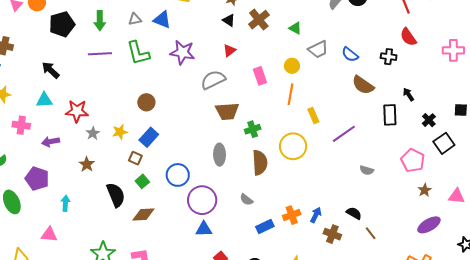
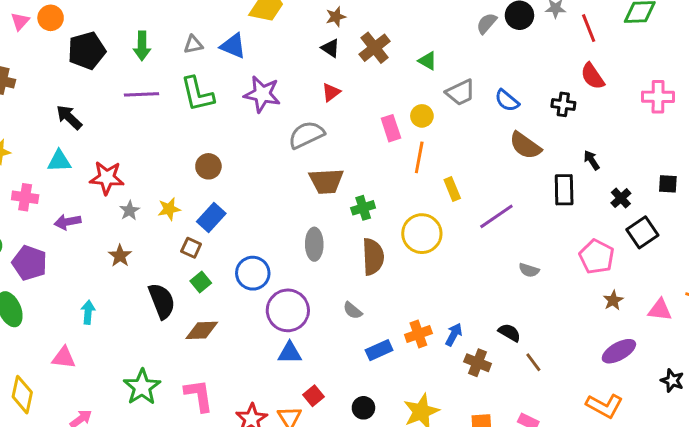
pink rectangle: (260, 76) -> (391, 128), moved
purple pentagon: (37, 179) -> (30, 263), moved

